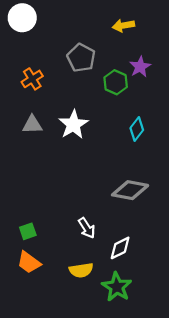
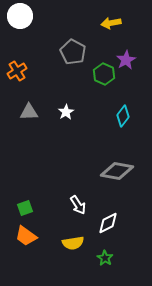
orange cross: (32, 79) -> (17, 71), moved
white star: (73, 125) -> (66, 112), size x0.6
green star: (117, 287) -> (105, 258), size x0.6

